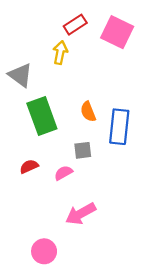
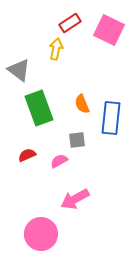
pink circle: (44, 251) -> (41, 234), size x1.4

